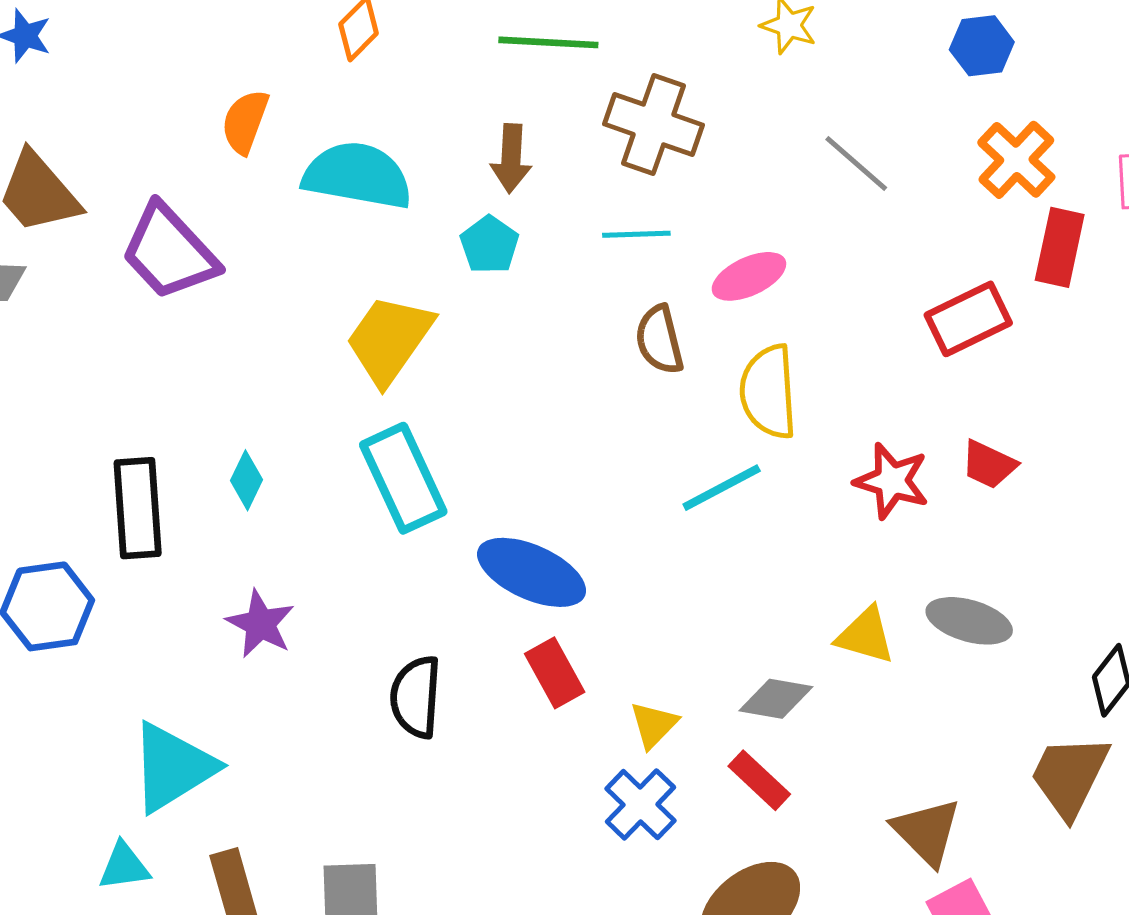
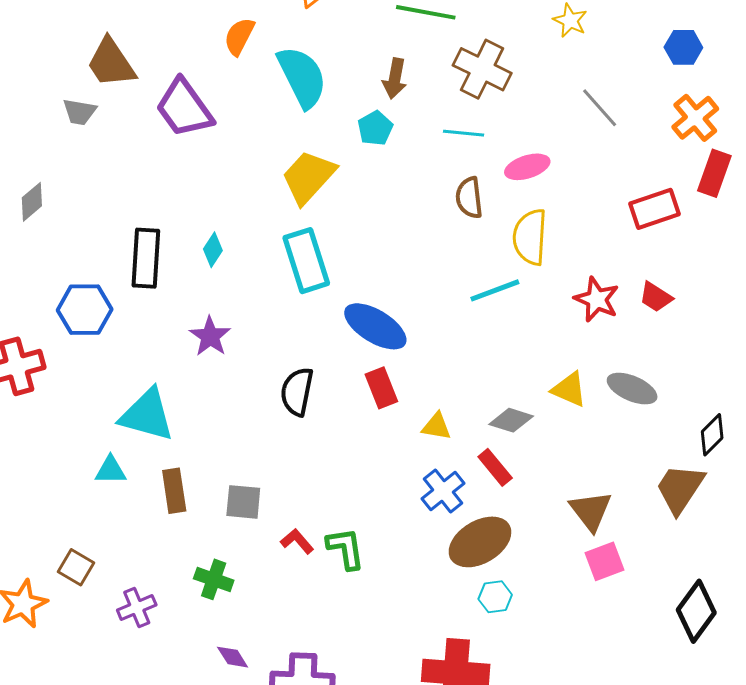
cyan semicircle: (357, 176) -> (302, 77), turned 46
yellow triangle: (654, 725) -> (436, 426), turned 48
cyan triangle: (173, 767) -> (147, 415), turned 40
blue cross: (640, 805) -> (443, 491), moved

